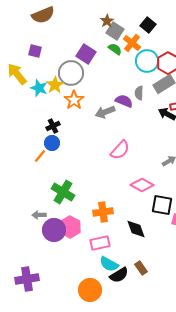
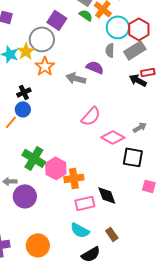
gray semicircle: (139, 93) -> (110, 50), moved
gray arrow: (105, 112) -> (76, 78), turned 36
pink diamond: (142, 185) -> (113, 137), moved
black square: (162, 205) -> (133, 157), moved
pink hexagon: (70, 227) -> (56, 168), moved
pink rectangle: (100, 243) -> (85, 203), moved
black semicircle: (119, 275) -> (91, 254), moved
orange circle: (90, 290) -> (38, 245), moved

